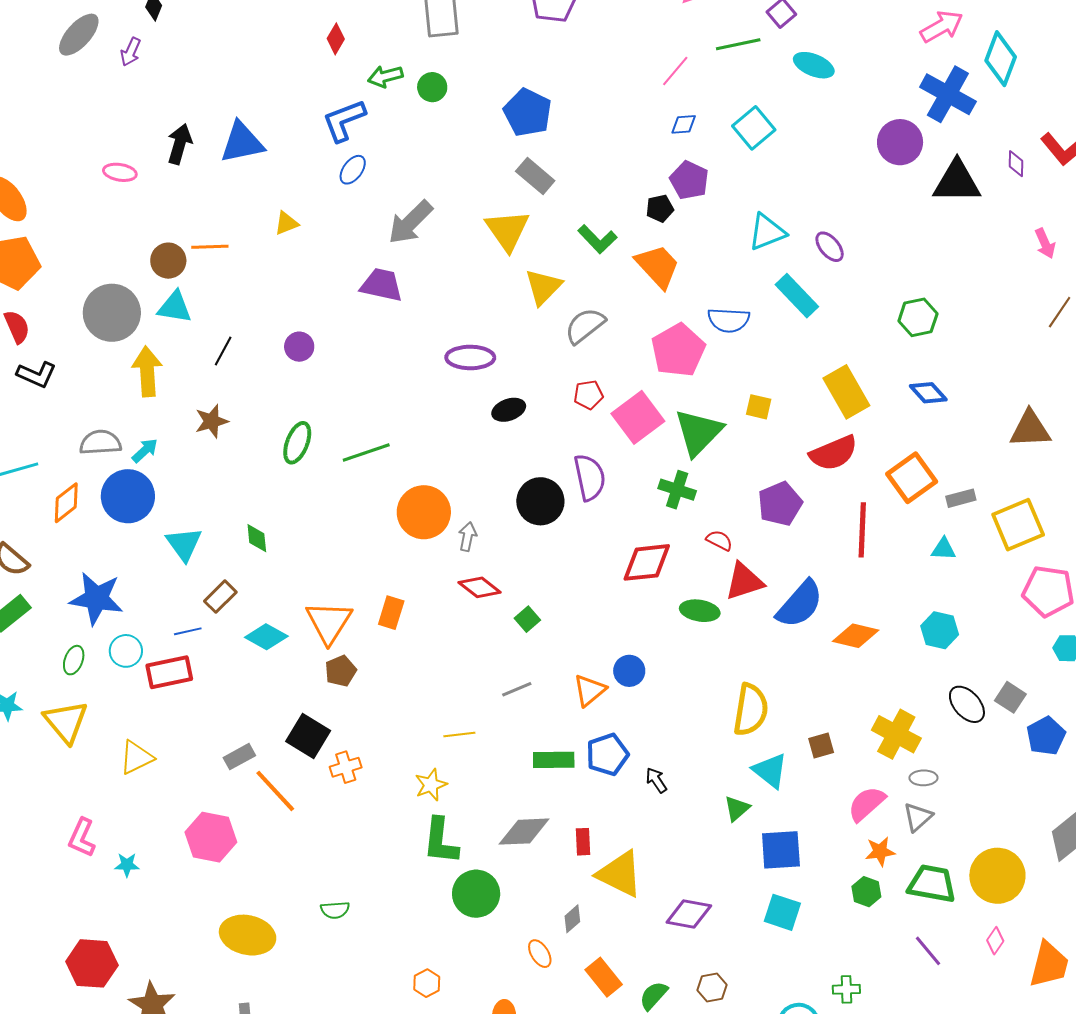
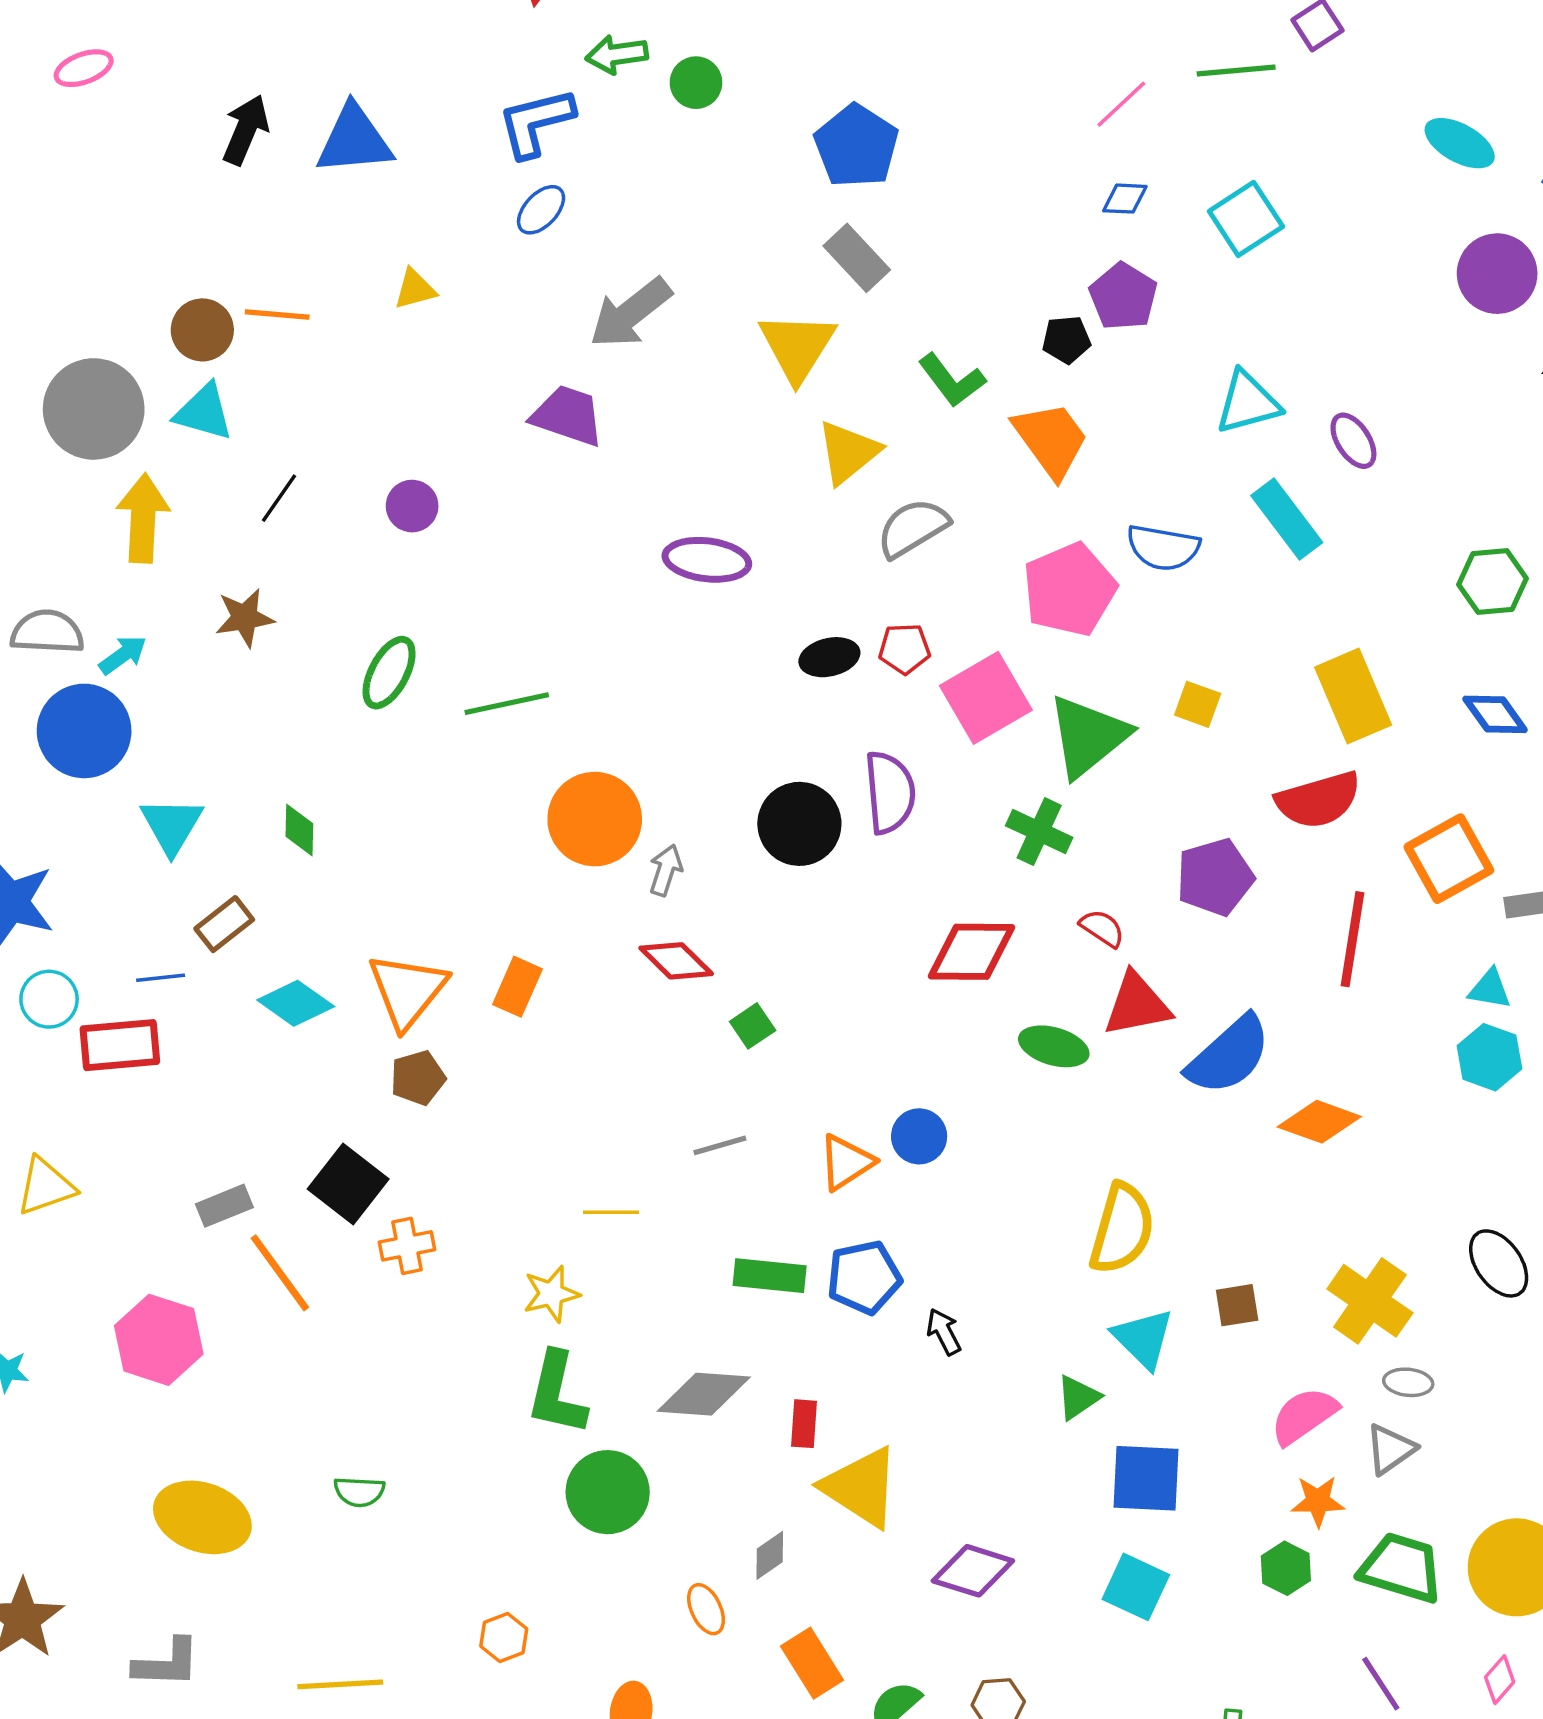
cyan ellipse: (814, 65) -> (1460, 143), moved
pink ellipse: (120, 172) -> (84, 68), moved, turned -36
black ellipse: (509, 410) -> (829, 657), moved
cyan hexagon: (940, 630) -> (1489, 1057), moved

